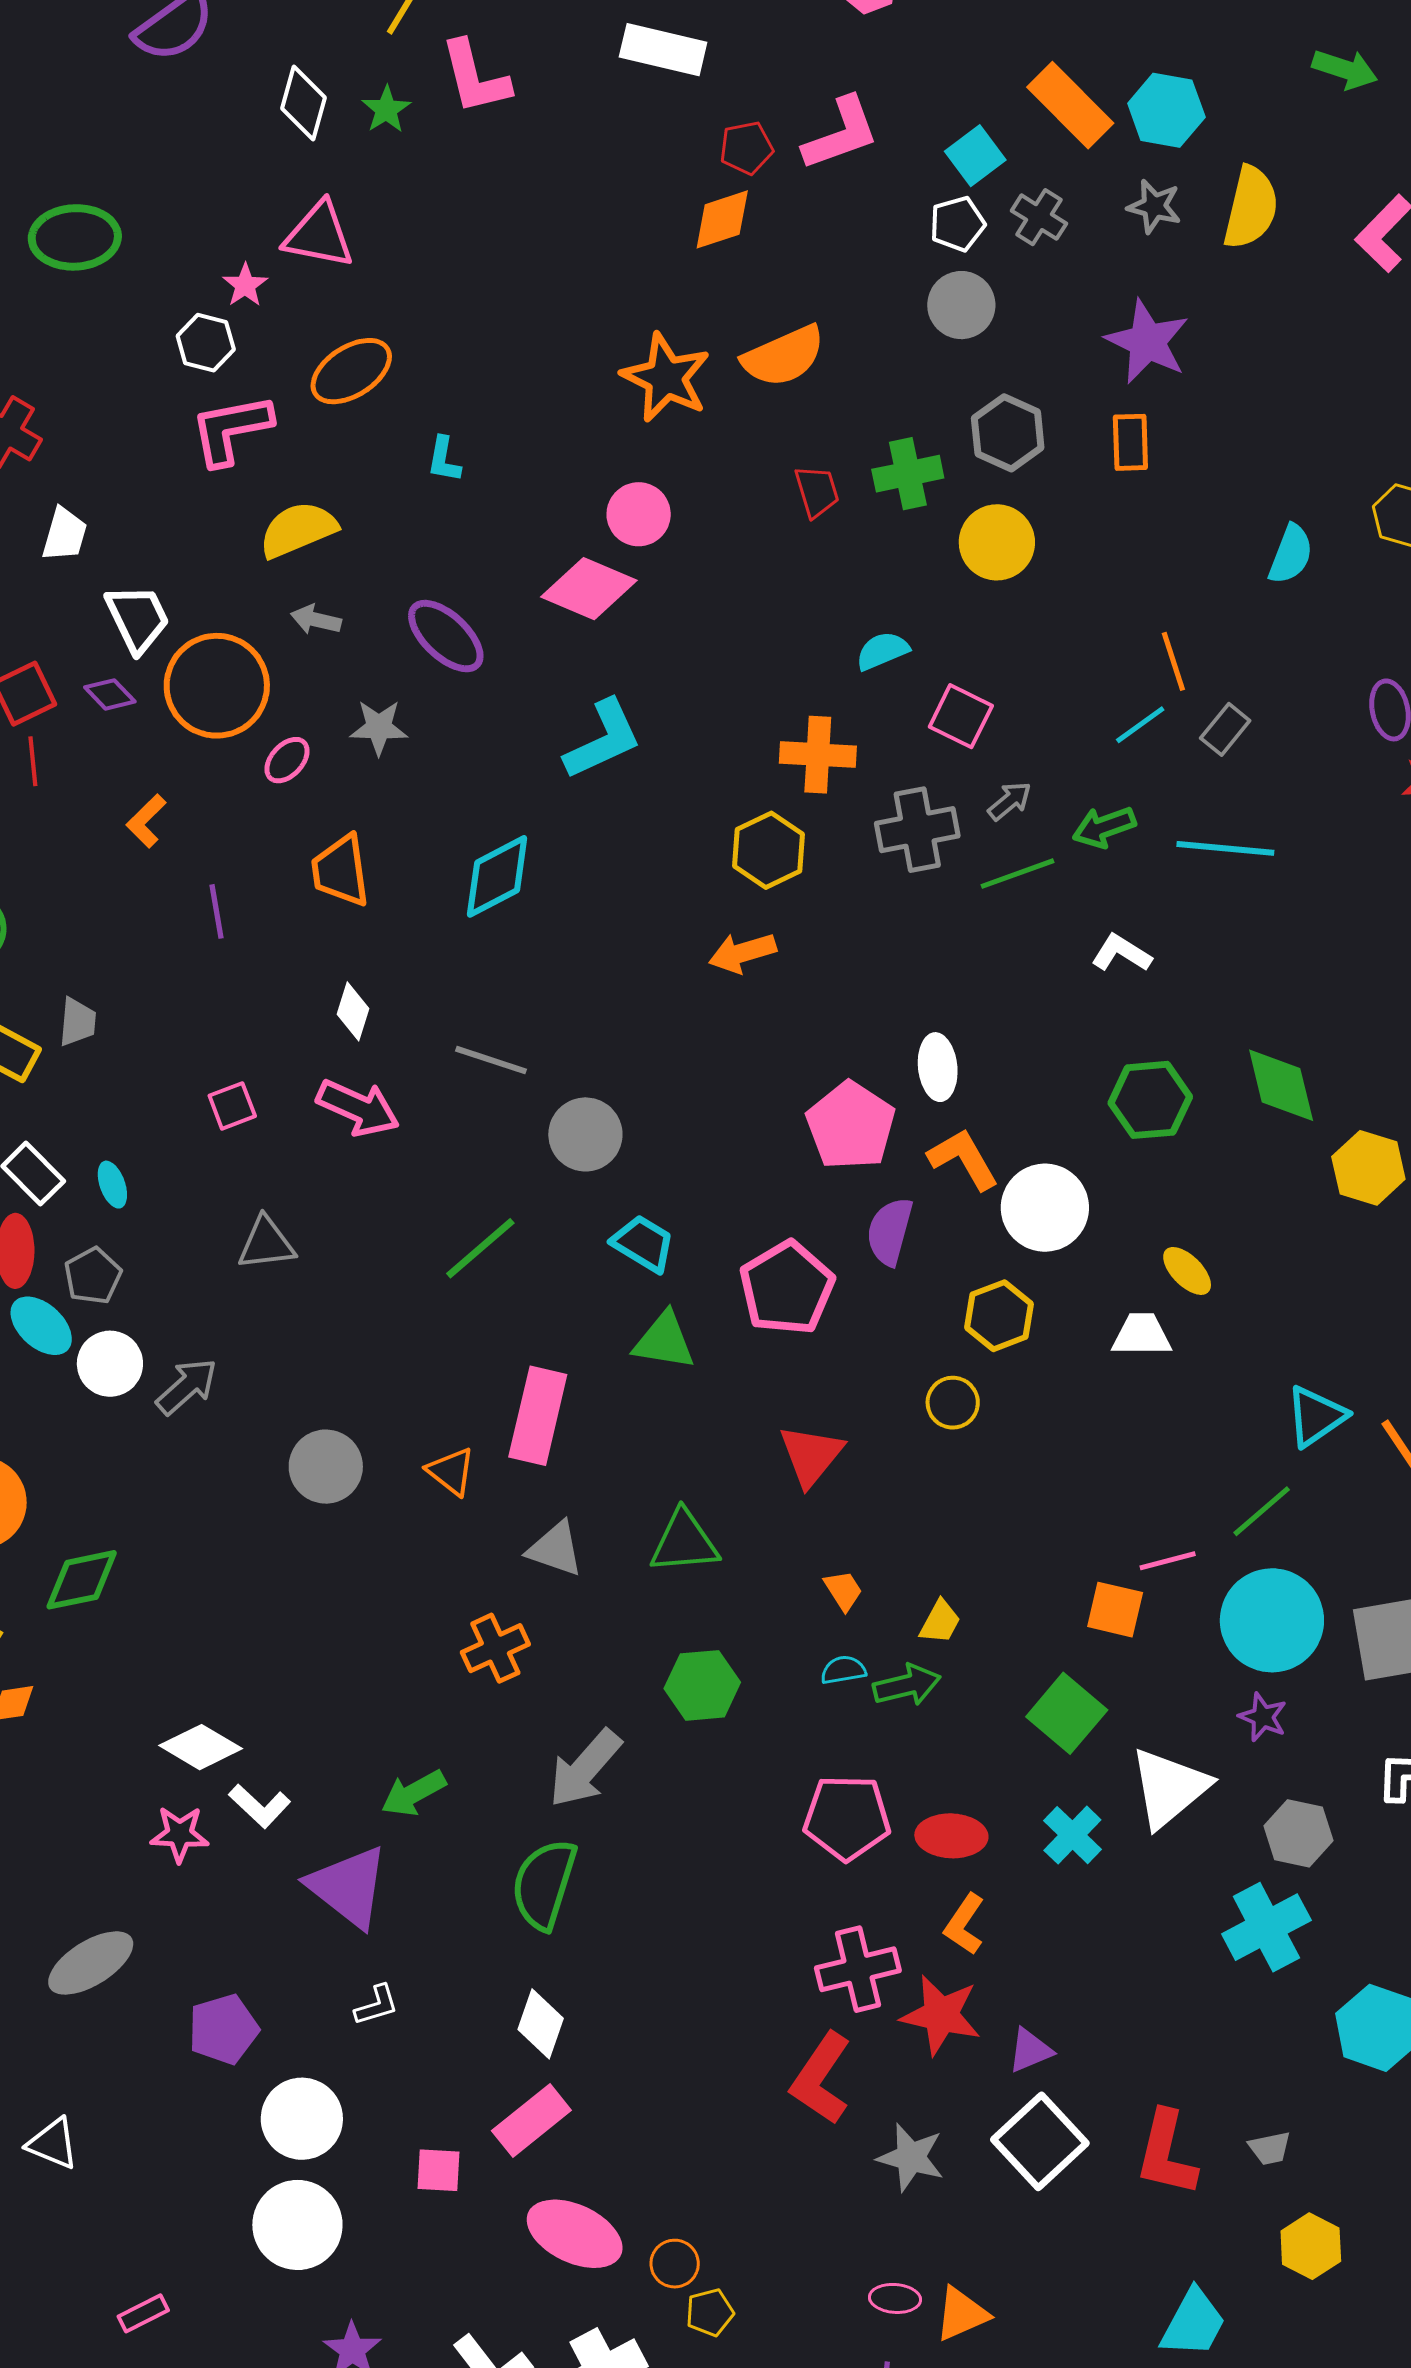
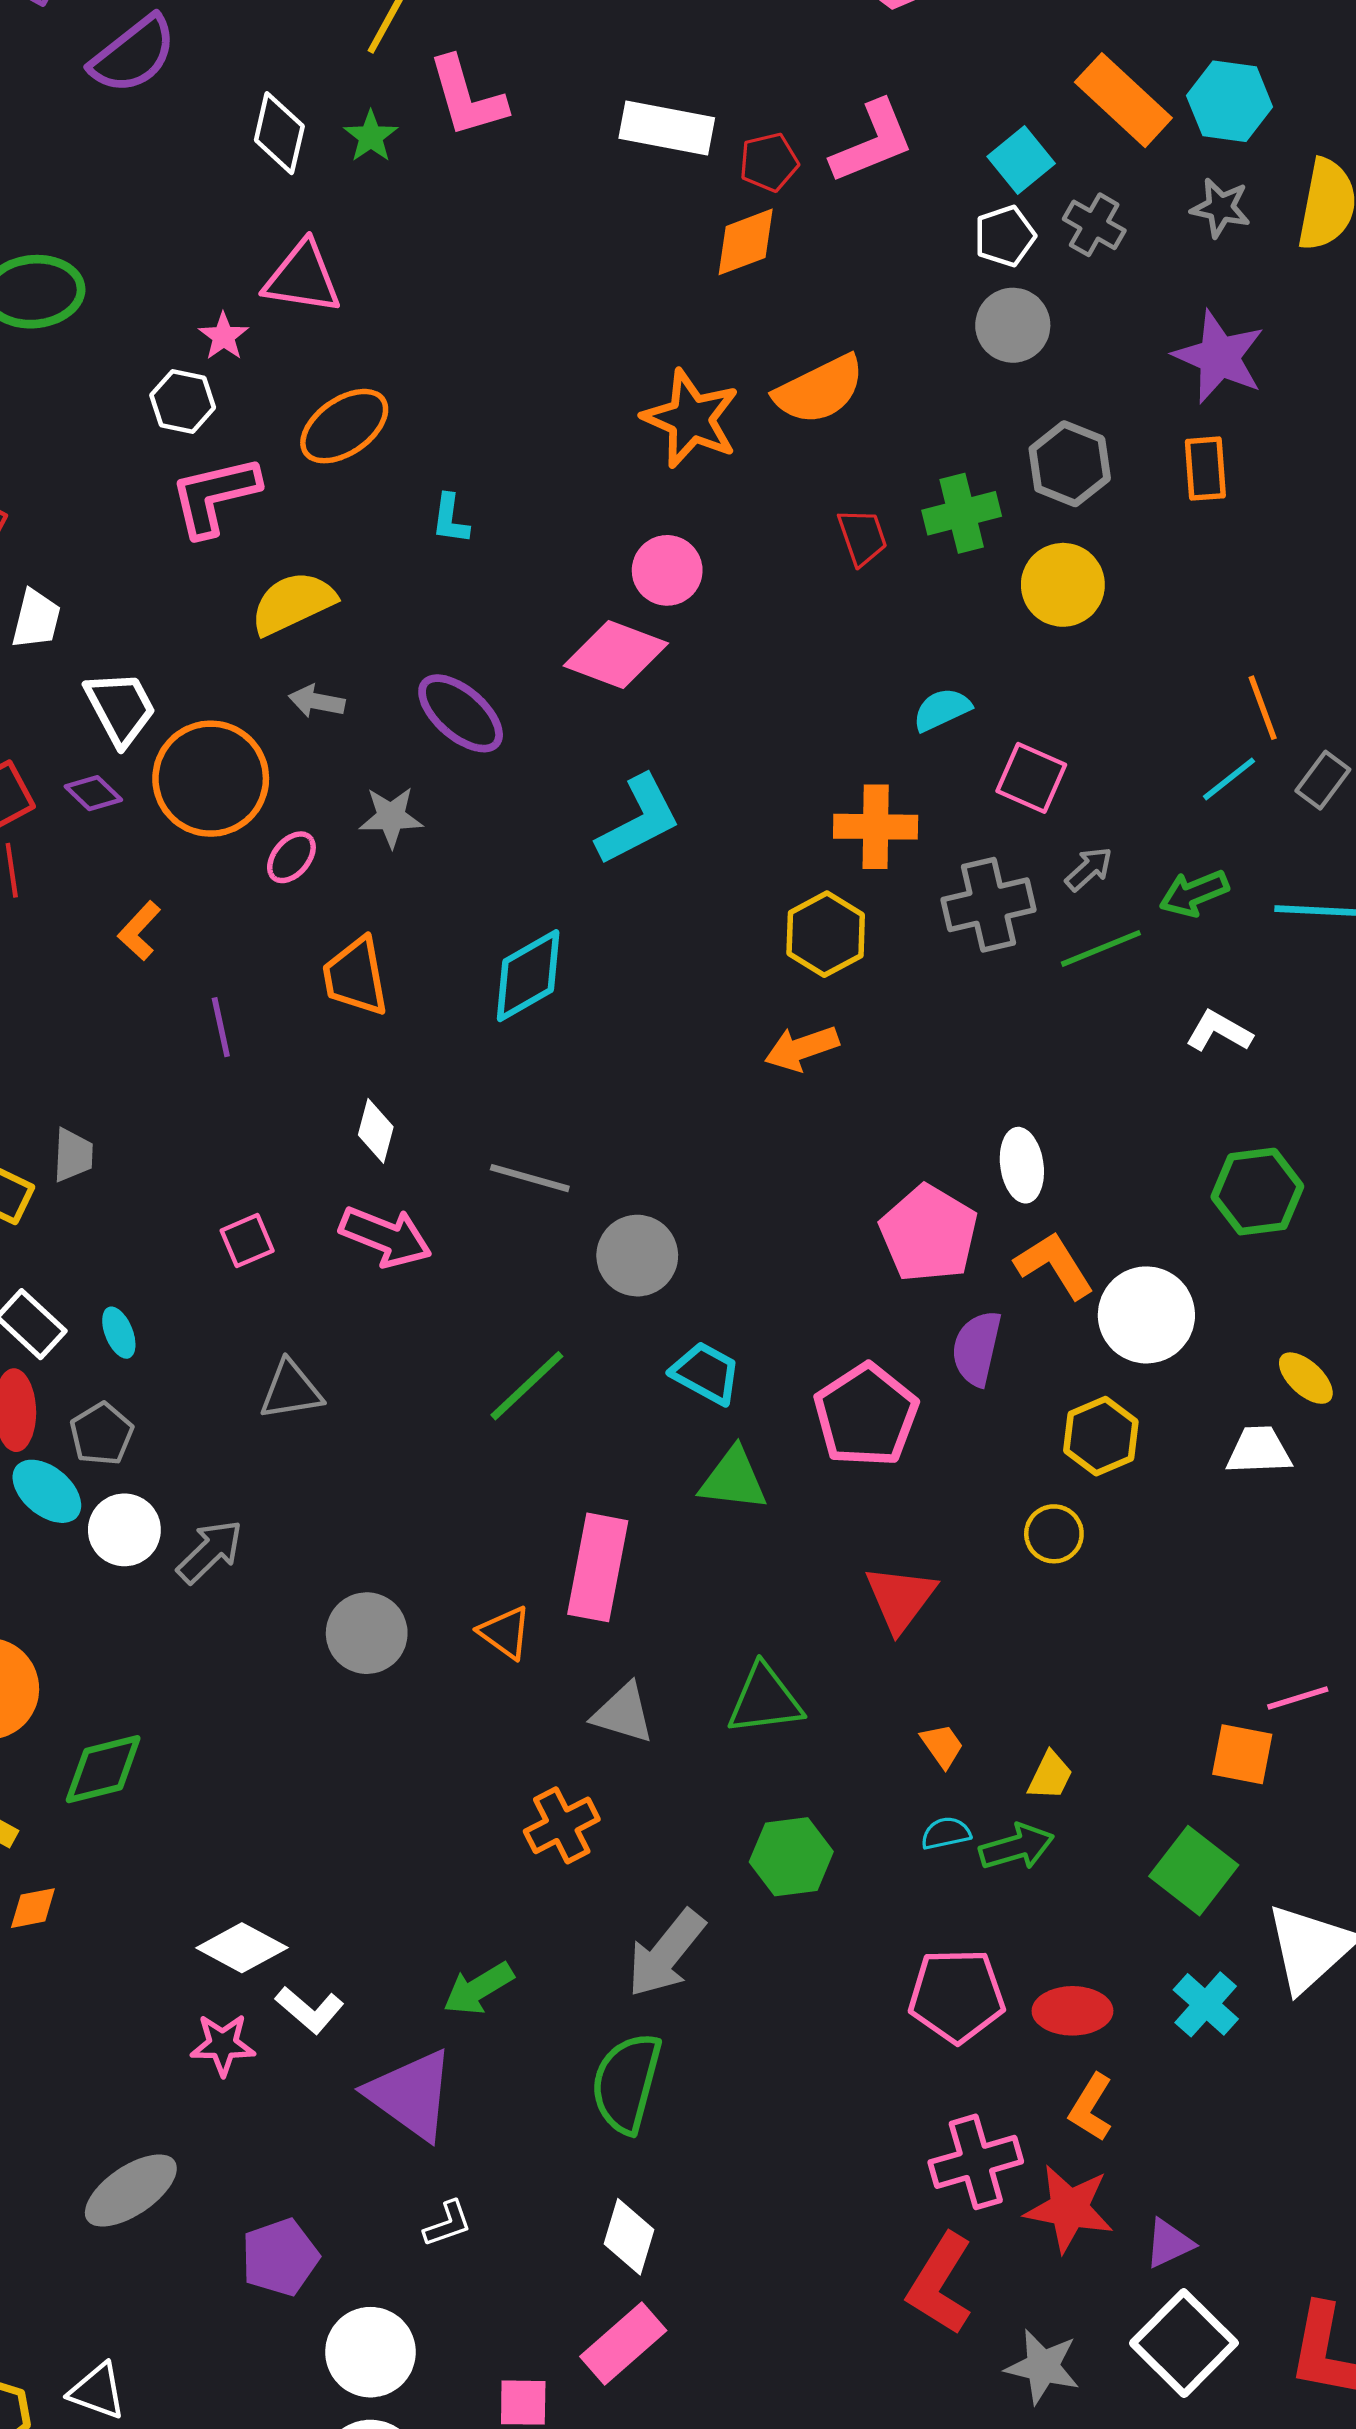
white rectangle: (663, 50) -> (667, 128), moved

